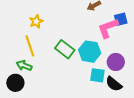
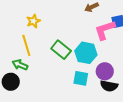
purple circle: (116, 62) -> (105, 71), moved
cyan square: (97, 75) -> (81, 78), moved
black semicircle: (114, 84) -> (109, 86), turned -30

